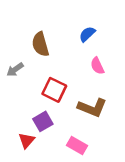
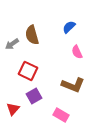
gray arrow: (15, 70) -> (12, 44), moved
red square: (54, 90) -> (28, 71), moved
red triangle: (26, 140) -> (13, 109), moved

